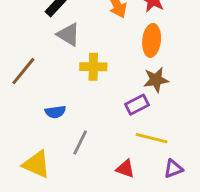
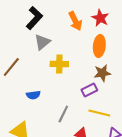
gray triangle: (69, 35) -> (42, 42), turned 48
gray line: (80, 142) -> (63, 114), moved

